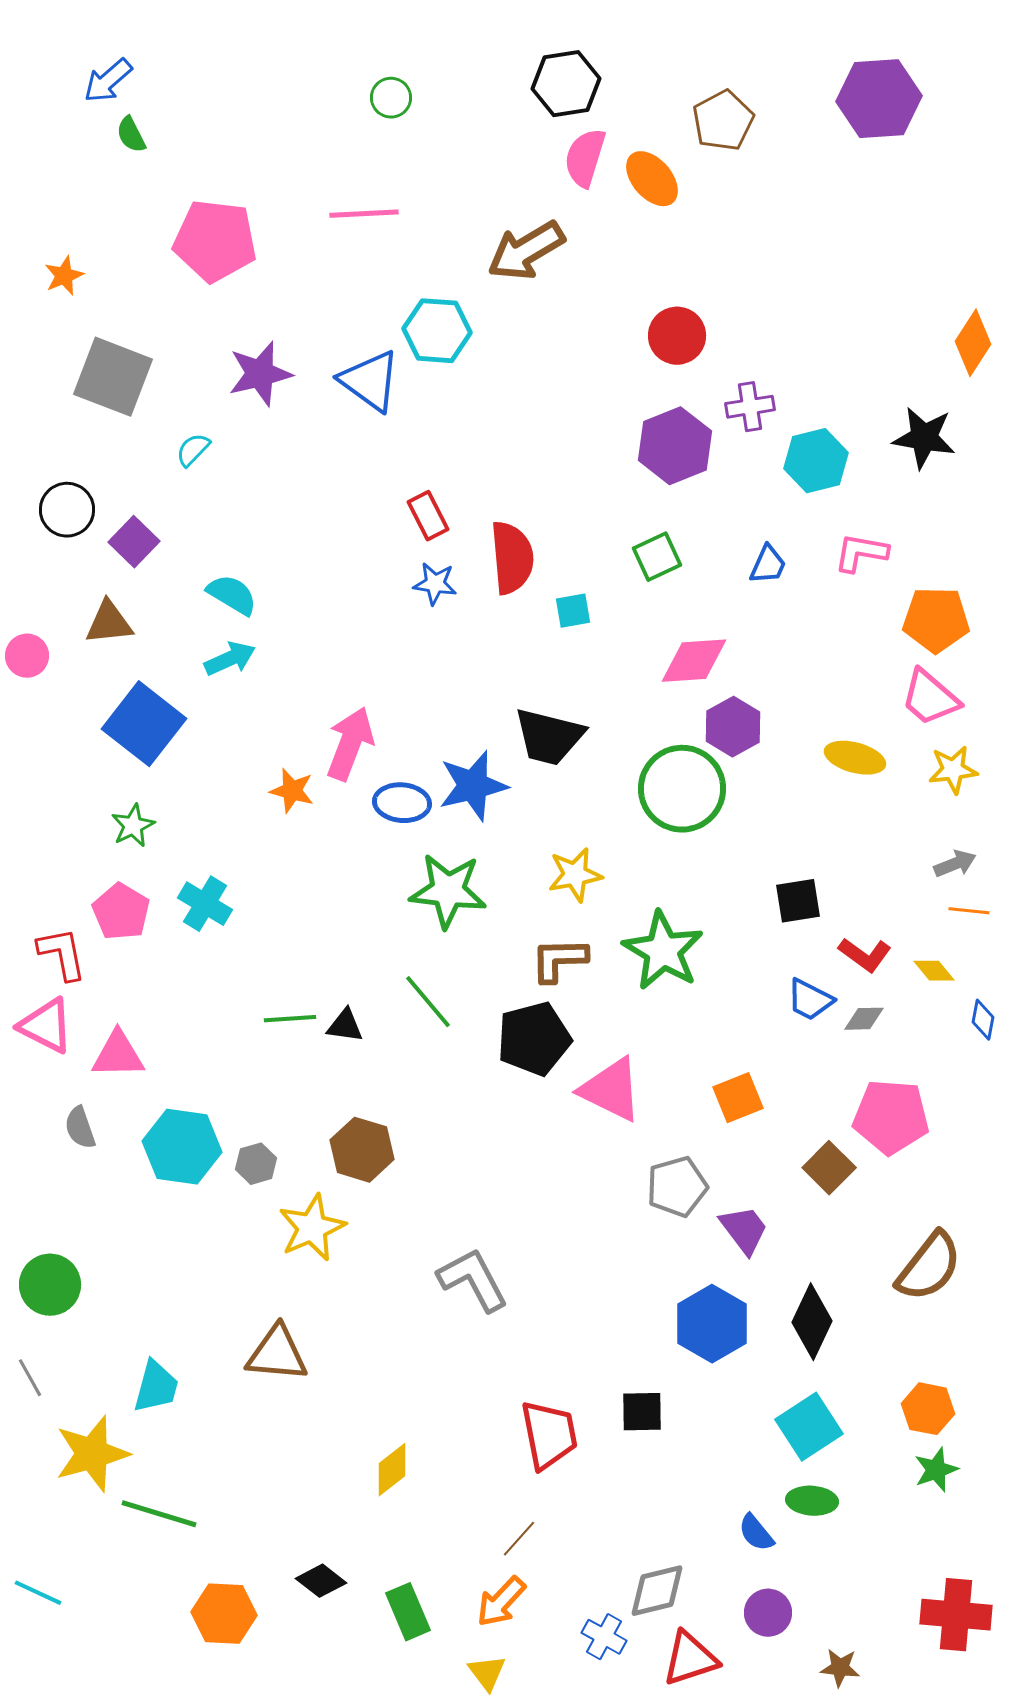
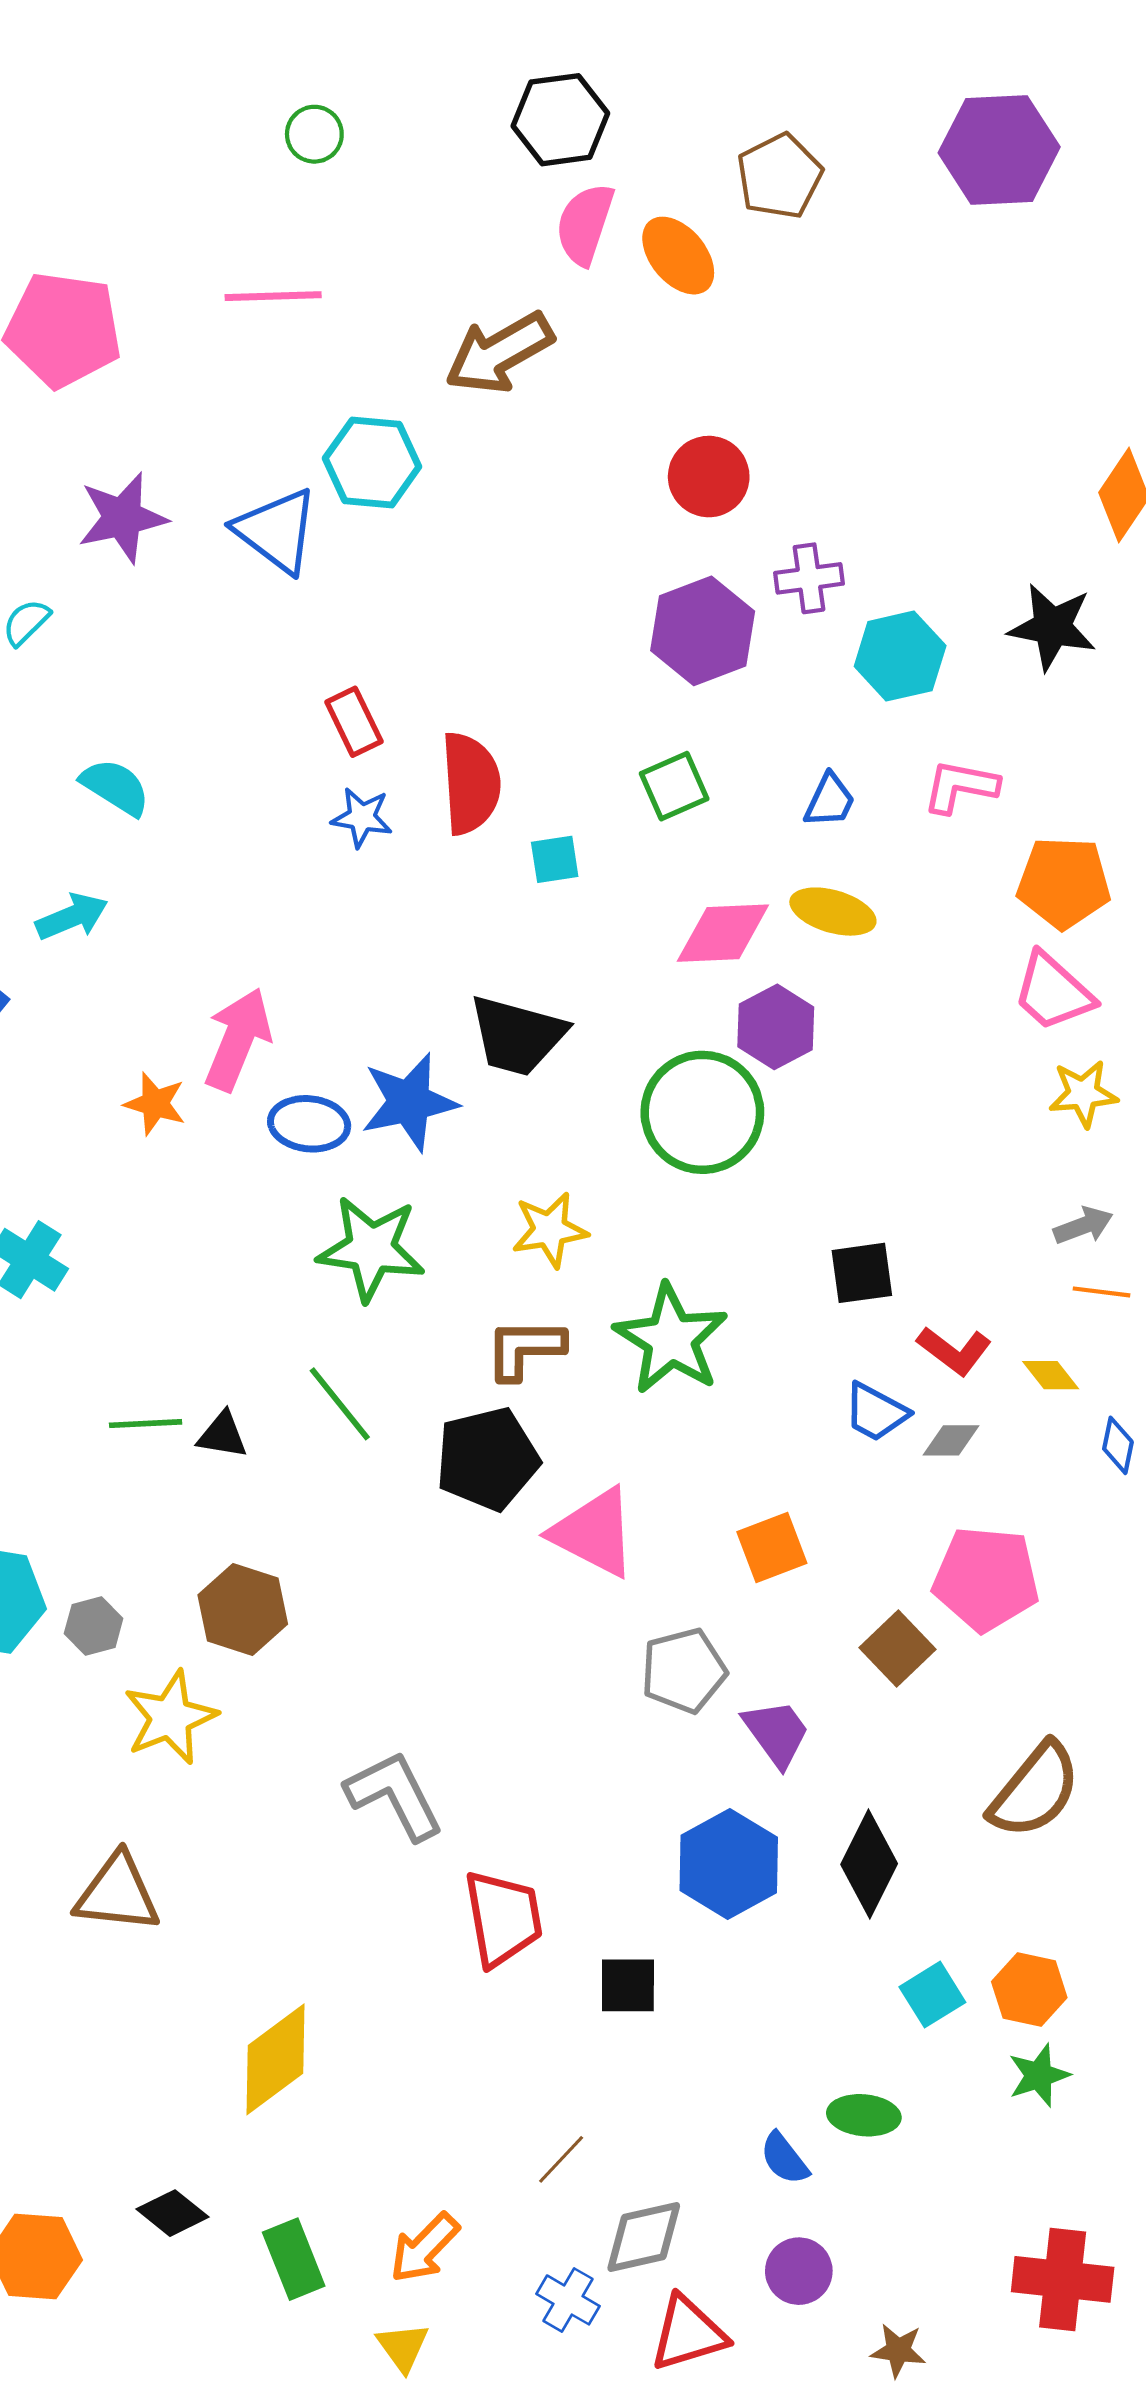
cyan semicircle: (232, 595) -> (115, 787), moved
yellow ellipse: (855, 758) -> (833, 912), moved
cyan square: (809, 1427) -> (932, 1995), moved, size x0.7
red trapezoid: (549, 1435) -> (503, 1918), moved
yellow diamond: (392, 1470) -> (275, 2059), size x1.5
brown line: (519, 1539) -> (561, 2159), moved

